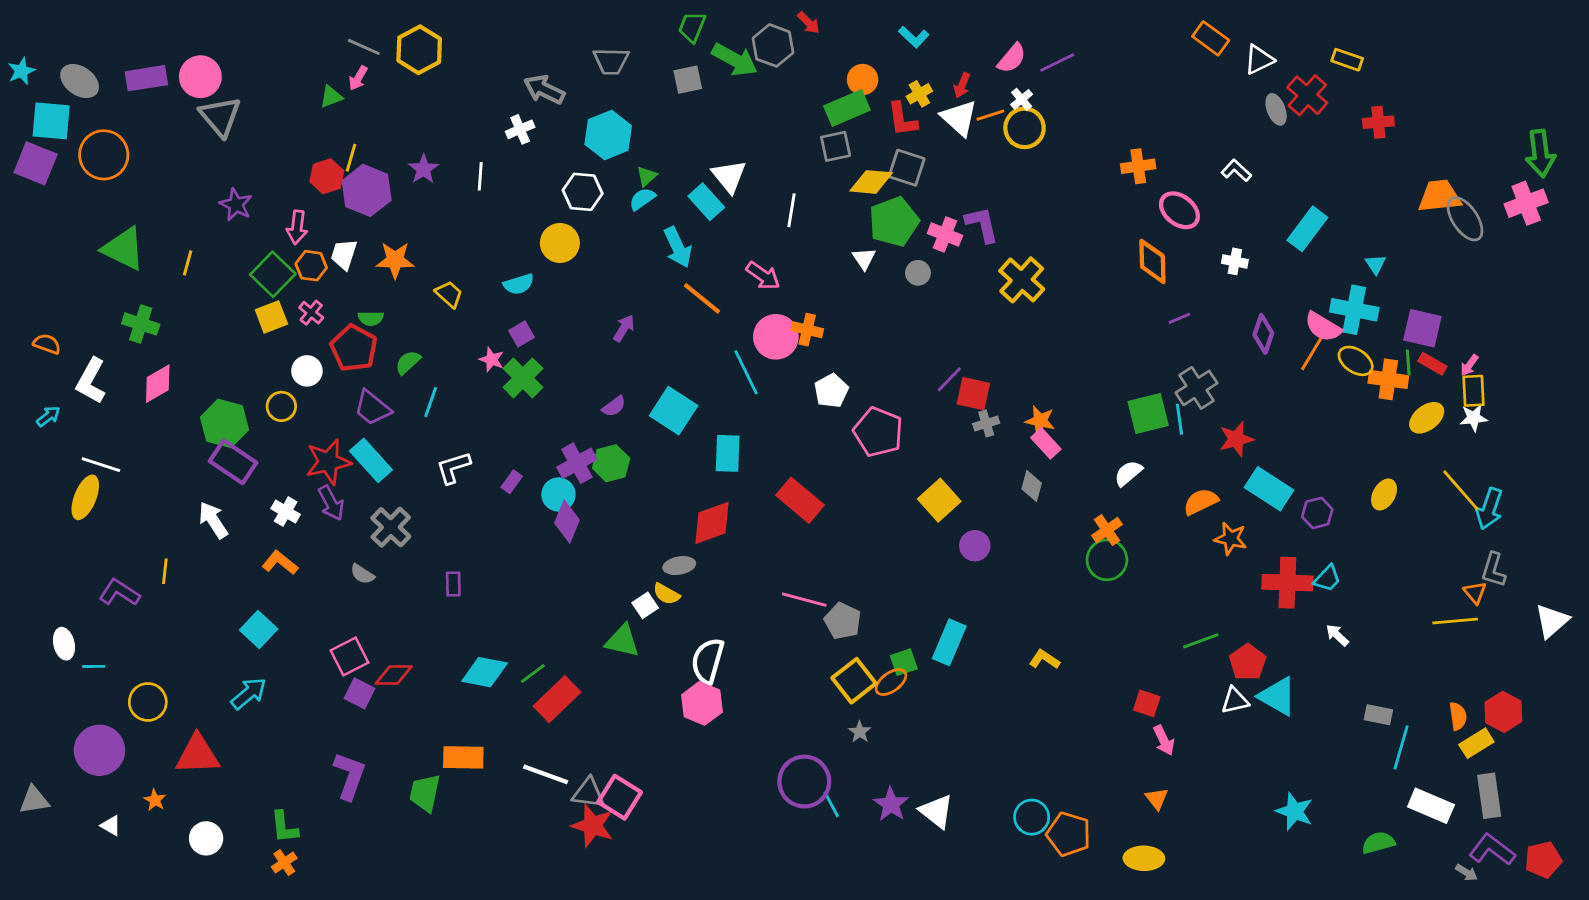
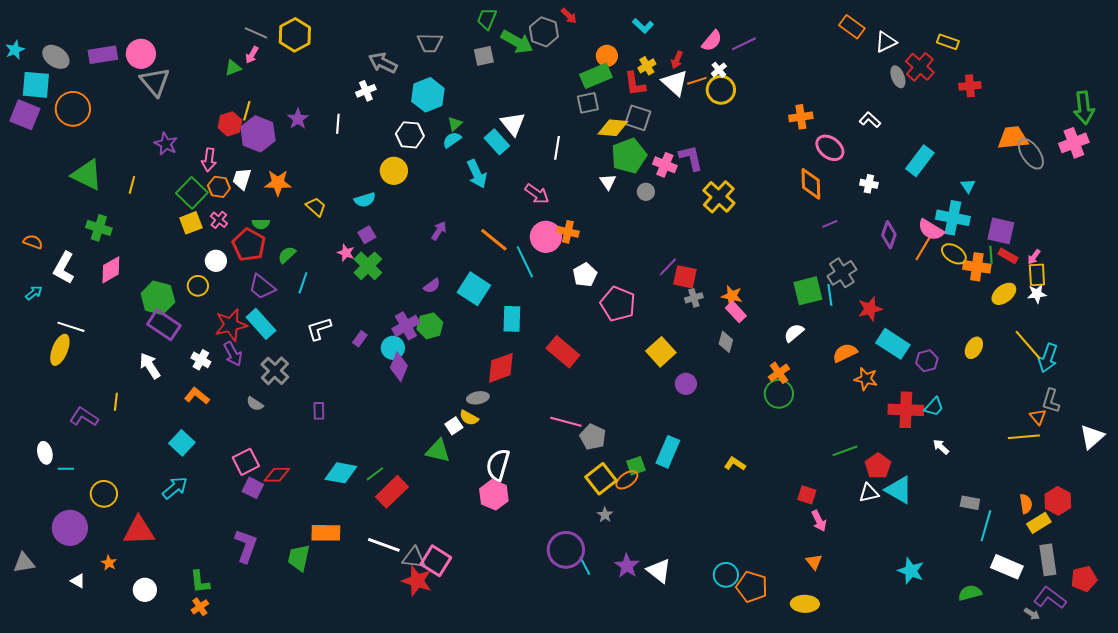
orange line: (702, 298) -> (494, 240), moved
red pentagon: (1543, 860) -> (1084, 579), moved

